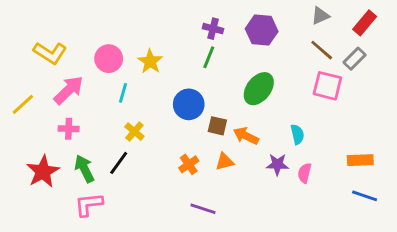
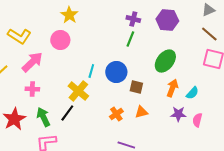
yellow star: (150, 61) -> (69, 15), moved
cyan line: (123, 93) -> (91, 71), moved
yellow cross: (134, 132) -> (78, 91), size x1.5
cyan semicircle: (297, 134) -> (192, 93), turned 56
orange arrow: (246, 136) -> (172, 88), moved, turned 84

